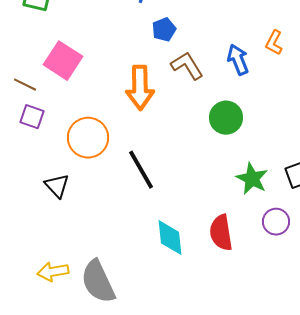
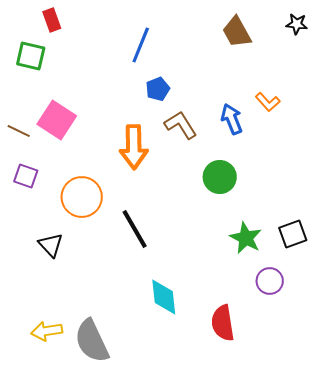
orange L-shape: (274, 43) -> (268, 102), turned -70
brown line: (25, 85) -> (19, 131), moved
red semicircle: (221, 233) -> (223, 323), moved

